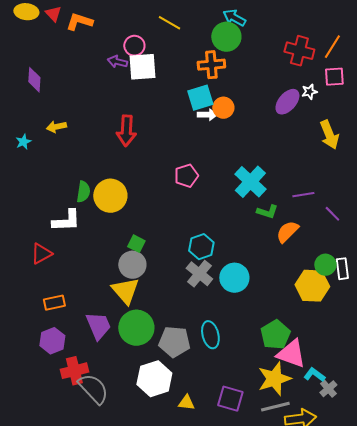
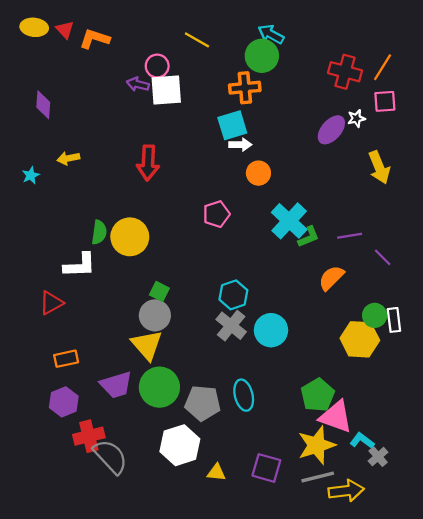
orange circle: (223, 108) -> (258, 173), moved
green L-shape: (267, 212) -> (309, 237), moved, turned -40
purple trapezoid: (98, 326) -> (116, 385), turned 96

